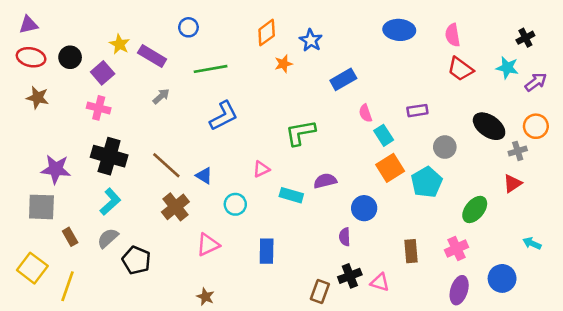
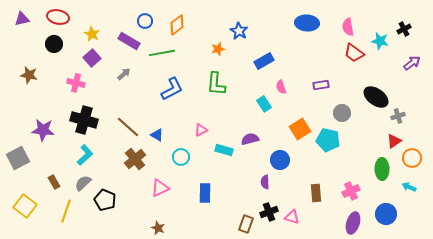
orange diamond: (267, 33) -> (177, 25), moved
purple rectangle: (152, 56) -> (129, 41), moved
red ellipse: (31, 57) -> (58, 17), moved
cyan star: (507, 68) -> (380, 41), moved
purple square: (103, 73) -> (92, 58), moved
orange circle: (536, 126) -> (412, 158), moved
green L-shape: (300, 133) -> (216, 84), moved, turned -75
cyan rectangle: (384, 135) -> (264, 104), moved
cyan pentagon: (427, 182) -> (328, 140), turned -30
gray square: (41, 207) -> (18, 158), moved, turned -30
green ellipse: (475, 209) -> (382, 169), moved, turned -40
yellow line: (67, 286) -> (66, 211), moved

